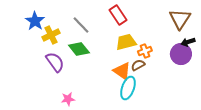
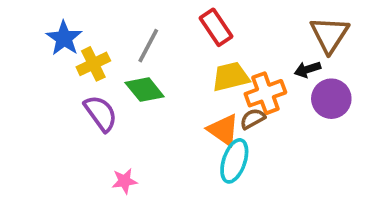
gray line: (81, 25) -> (148, 46), turned 72
black arrow: (188, 42) -> (308, 69), moved
orange cross: (145, 51) -> (265, 93), size x1.5

